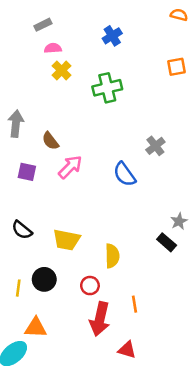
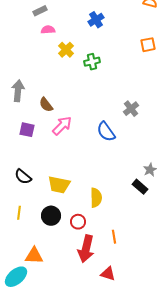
yellow cross: (62, 70) -> (66, 50), moved
green cross: (107, 88) -> (92, 62), size x0.7
black circle: (44, 279) -> (51, 216), moved
yellow line: (18, 288) -> (19, 213), moved

